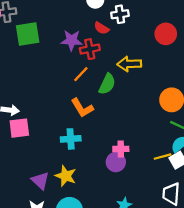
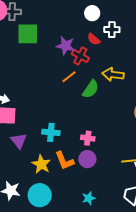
red cross: (90, 49) -> (80, 56), turned 30
orange L-shape: (82, 108) -> (64, 161), moved
pink cross: (121, 149) -> (88, 138), moved
purple triangle: (40, 181) -> (19, 141), moved

